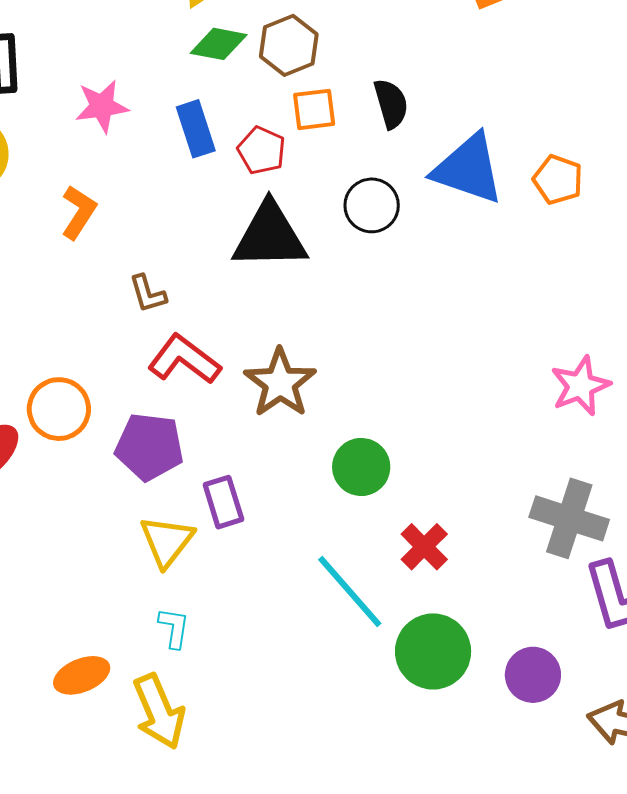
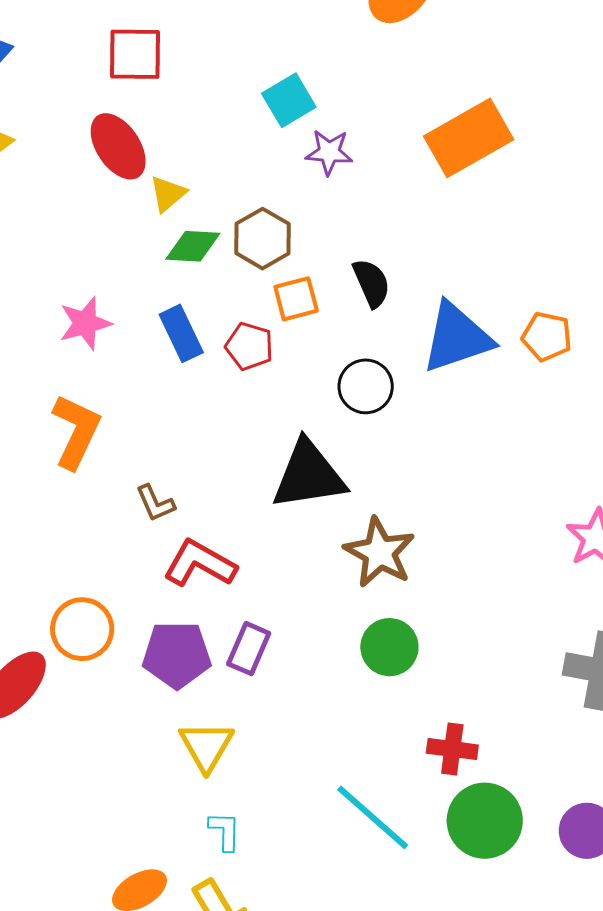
blue triangle: (468, 169) -> (457, 338), turned -30
orange L-shape: (79, 212) -> (76, 431), size x1.4
black triangle: (270, 236) -> (309, 475), moved
brown star: (280, 383) -> (380, 552), moved
purple rectangle: (223, 502) -> (249, 649), moved, turned 48
red cross: (424, 547) -> (452, 749), moved, turned -30
cyan line: (350, 591) -> (373, 817), moved

